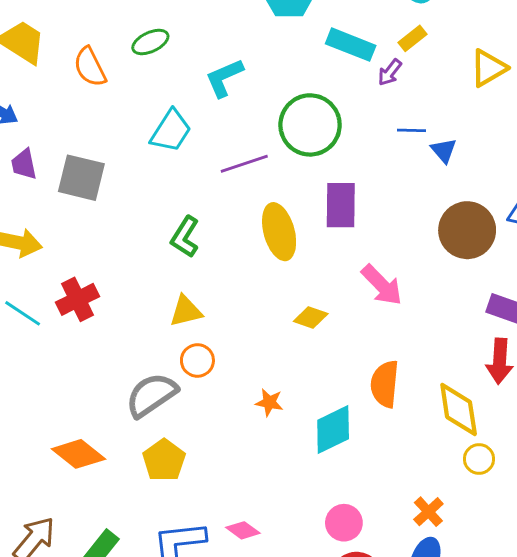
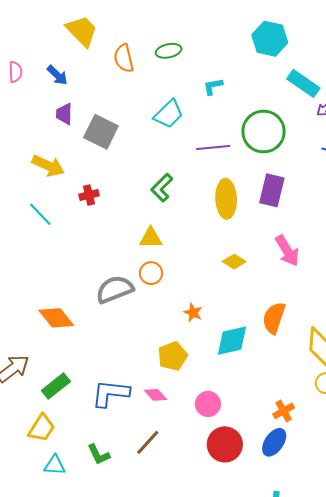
cyan L-shape: (224, 78) -> (213, 86), size x0.7
red cross: (77, 299) -> (89, 195), moved, size x0.7
yellow pentagon: (164, 460) -> (173, 356), moved
pink circle: (344, 523) -> (208, 404), moved

